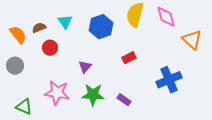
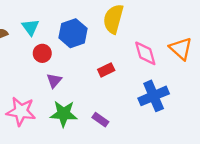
pink diamond: (166, 17) -> (145, 53), moved
red circle: (50, 48) -> (42, 53), moved

